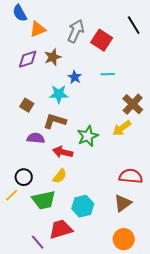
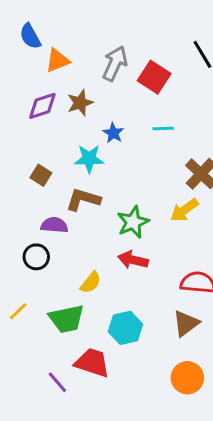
red arrow: (63, 152) -> (133, 260), moved
black circle: (24, 177) -> (36, 257), moved
red trapezoid: (61, 229) -> (92, 363), turned 35

